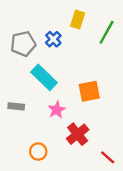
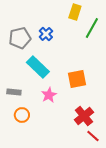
yellow rectangle: (78, 19) -> (75, 12), moved
red cross: (78, 134) -> (84, 116), moved
orange circle: (38, 152) -> (22, 115), moved

